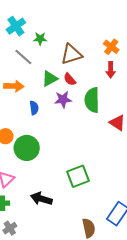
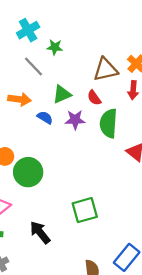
brown triangle: (71, 54) -> (106, 70), moved
red semicircle: (70, 79) -> (94, 98), moved
blue semicircle: (34, 108) -> (45, 117), moved, turned -56
black arrow: (41, 199) -> (40, 232), turned 30

